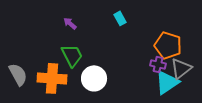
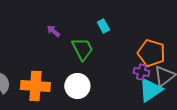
green trapezoid: (72, 55) -> (82, 49), moved

